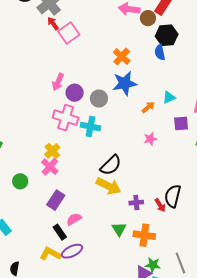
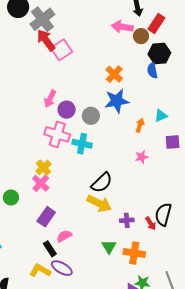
red arrow: (53, 23) -> (46, 40), size x1.6
orange arrow: (148, 107) -> (140, 125), turned -32
purple ellipse: (72, 251) -> (62, 268), turned 55

